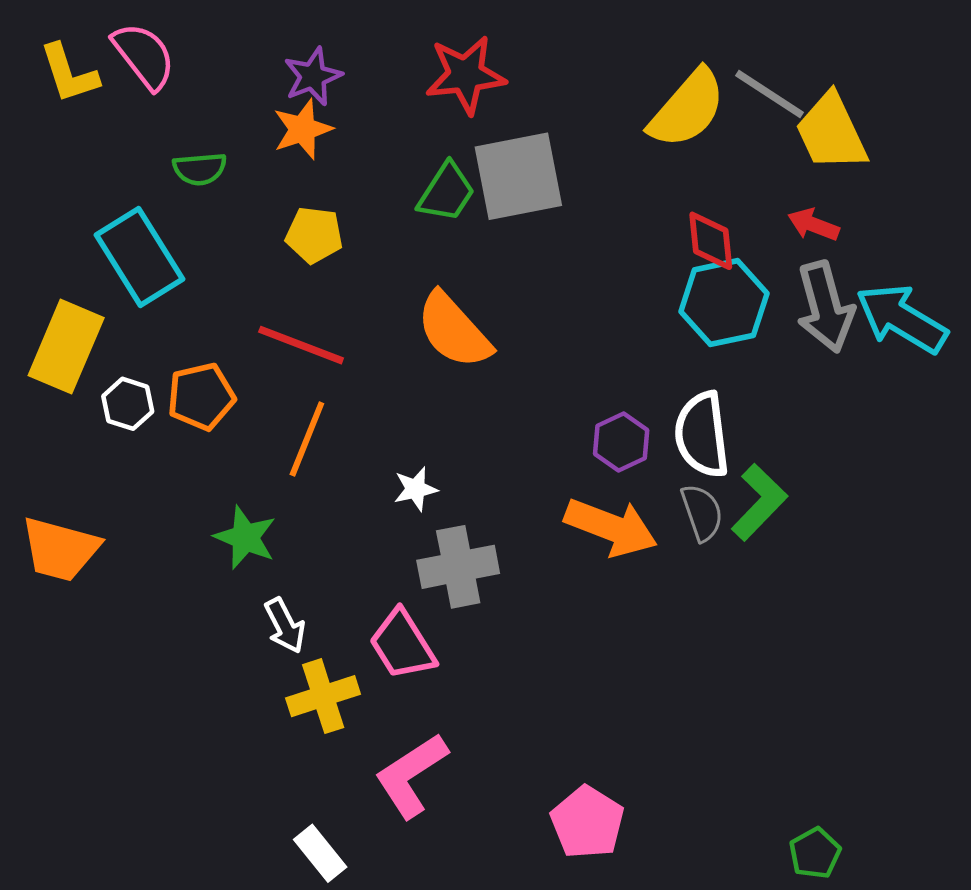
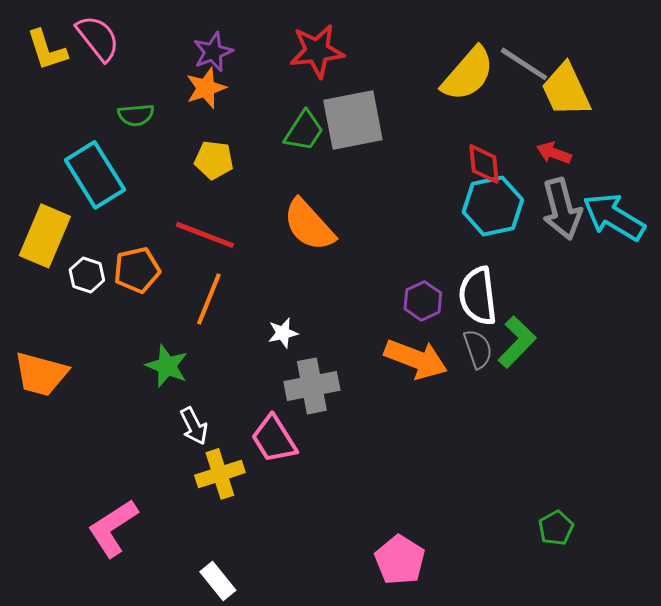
pink L-shape: (411, 775) -> (113, 528), moved
green pentagon: (815, 853) -> (556, 528), moved

